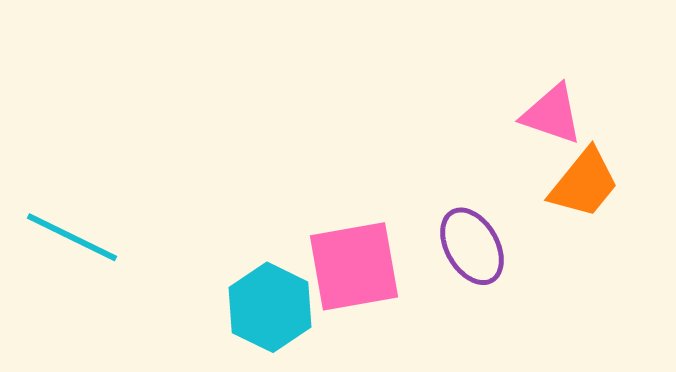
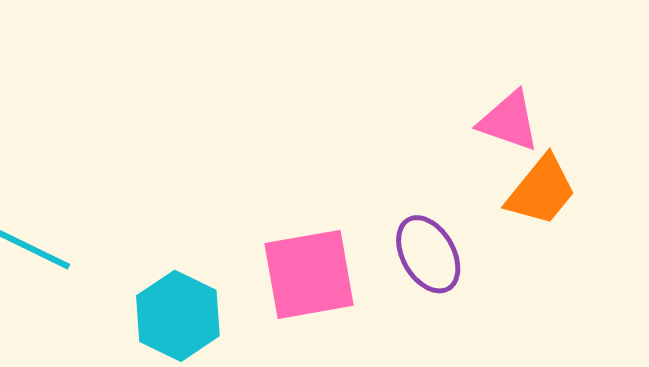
cyan hexagon: (270, 307) -> (178, 316), moved

